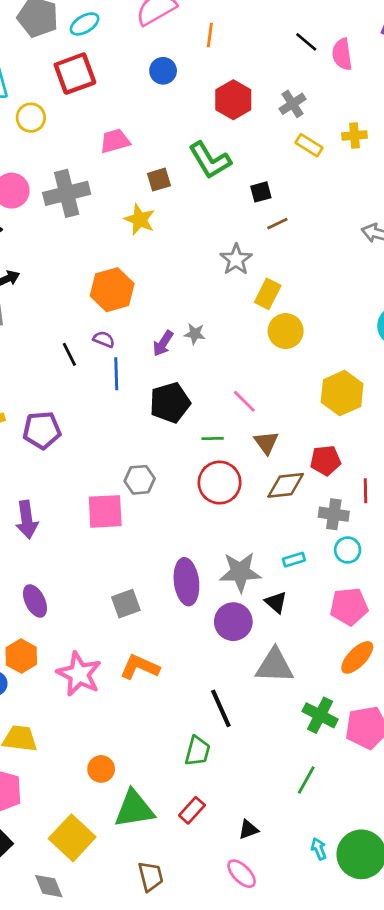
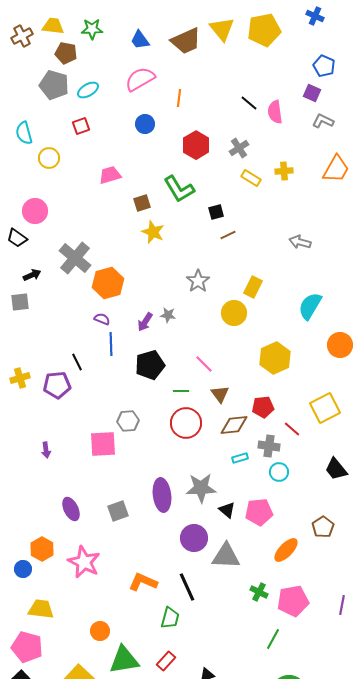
red square: (75, 74) -> (81, 126), size x0.6
gray cross: (67, 193) -> (75, 258), moved, turned -36
yellow star: (140, 220) -> (153, 232), moved
gray star: (236, 259) -> (198, 281), moved
yellow rectangle: (268, 294) -> (253, 287), moved
black line: (69, 354) -> (77, 362), moved
red line: (365, 491) -> (292, 429), turned -48
purple arrow: (27, 520) -> (46, 450), size x0.6
cyan rectangle: (294, 560) -> (240, 458), moved
purple ellipse: (35, 601) -> (71, 509), moved
pink pentagon: (349, 606) -> (259, 512), moved
purple circle: (233, 622) -> (194, 538), moved
orange L-shape: (140, 667) -> (143, 582), moved
green cross: (320, 715) -> (259, 592), size x0.7
green line: (306, 780) -> (273, 639), moved

